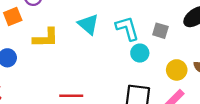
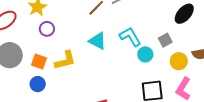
orange square: (13, 17) -> (39, 62), moved, turned -35
gray square: (160, 31) -> (165, 40), moved, turned -32

